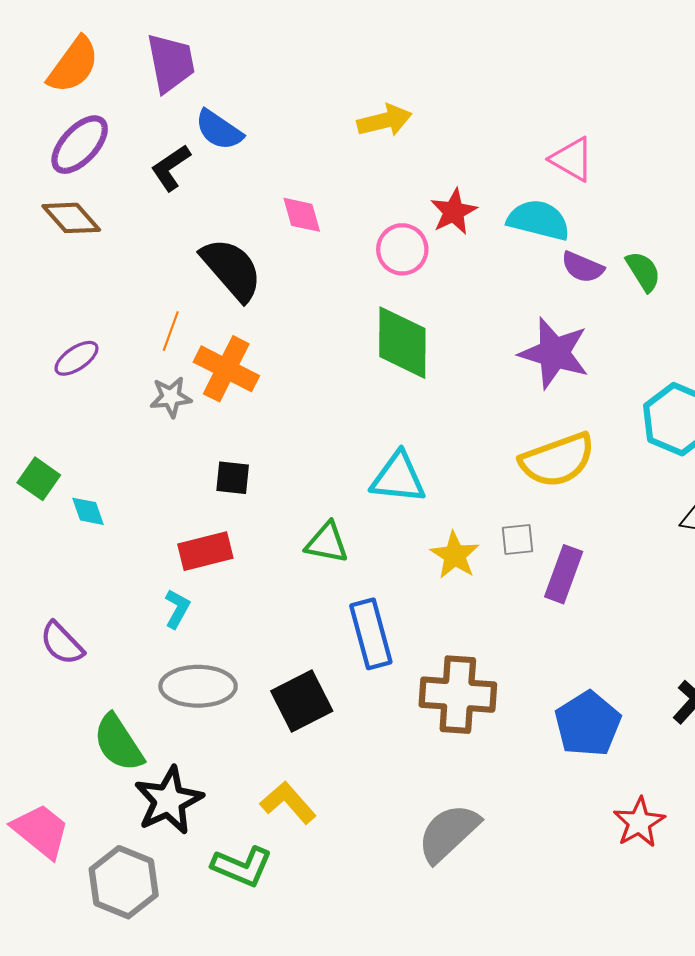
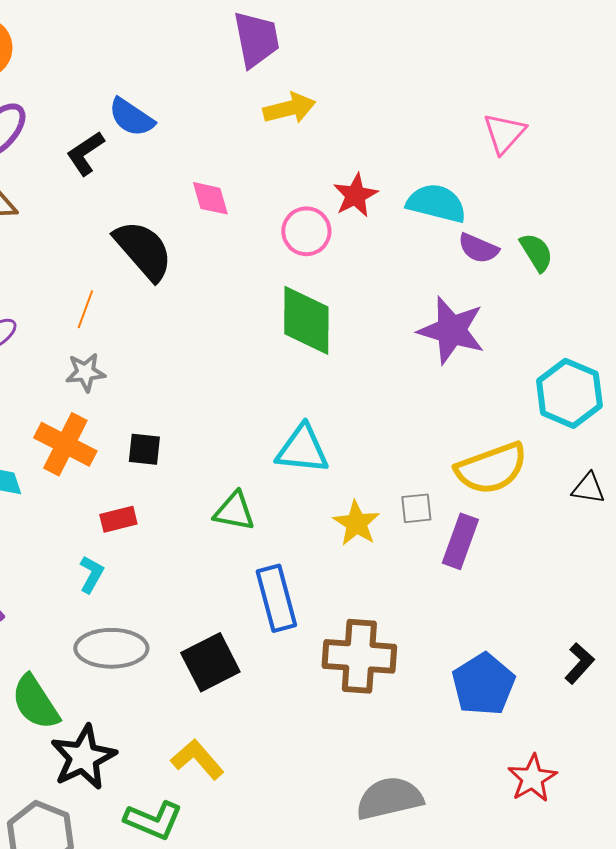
purple trapezoid: (171, 63) -> (256, 39), moved
pink triangle: (572, 159) -> (504, 133), moved, turned 42
orange cross: (226, 369) -> (65, 444), moved
yellow semicircle: (557, 460) -> (491, 468), moved
red rectangle: (205, 551) -> (118, 519), size x0.7
gray semicircle: (448, 833) -> (389, 798), moved, turned 30

